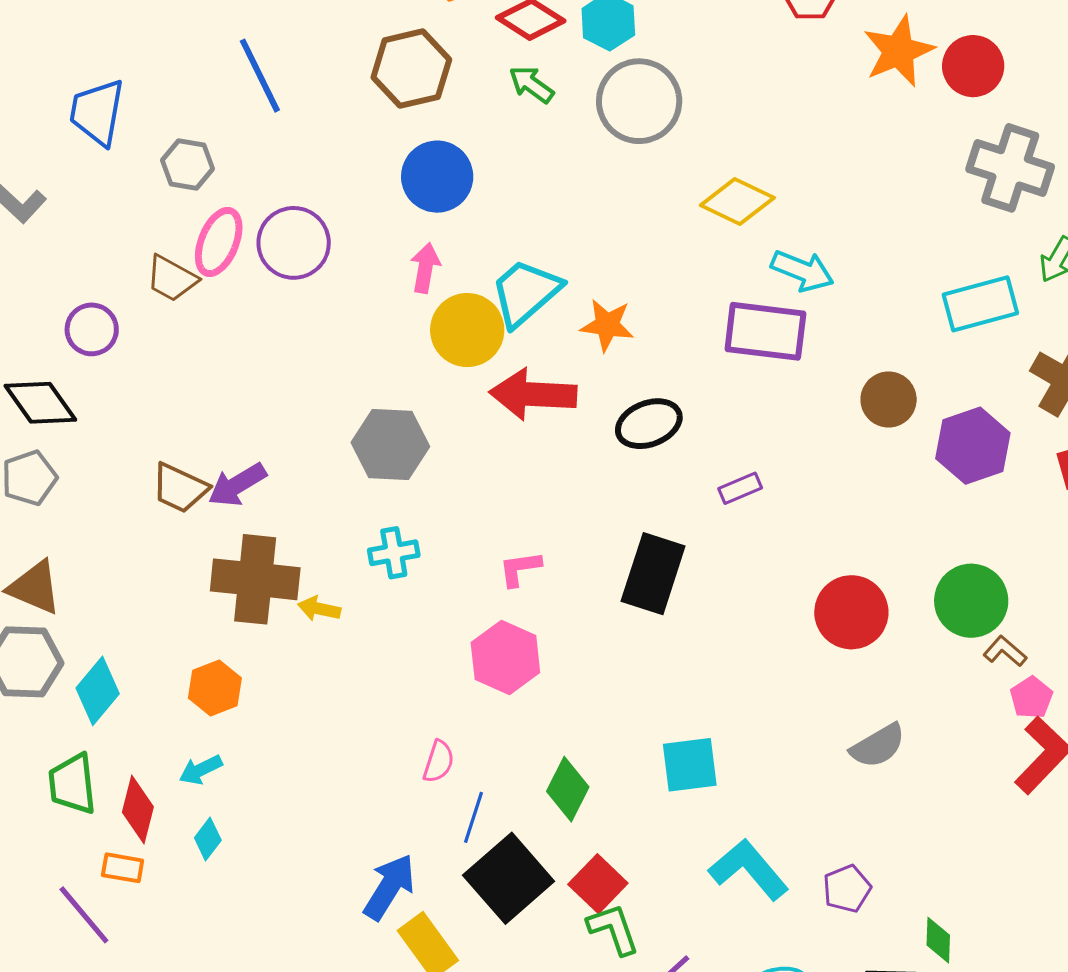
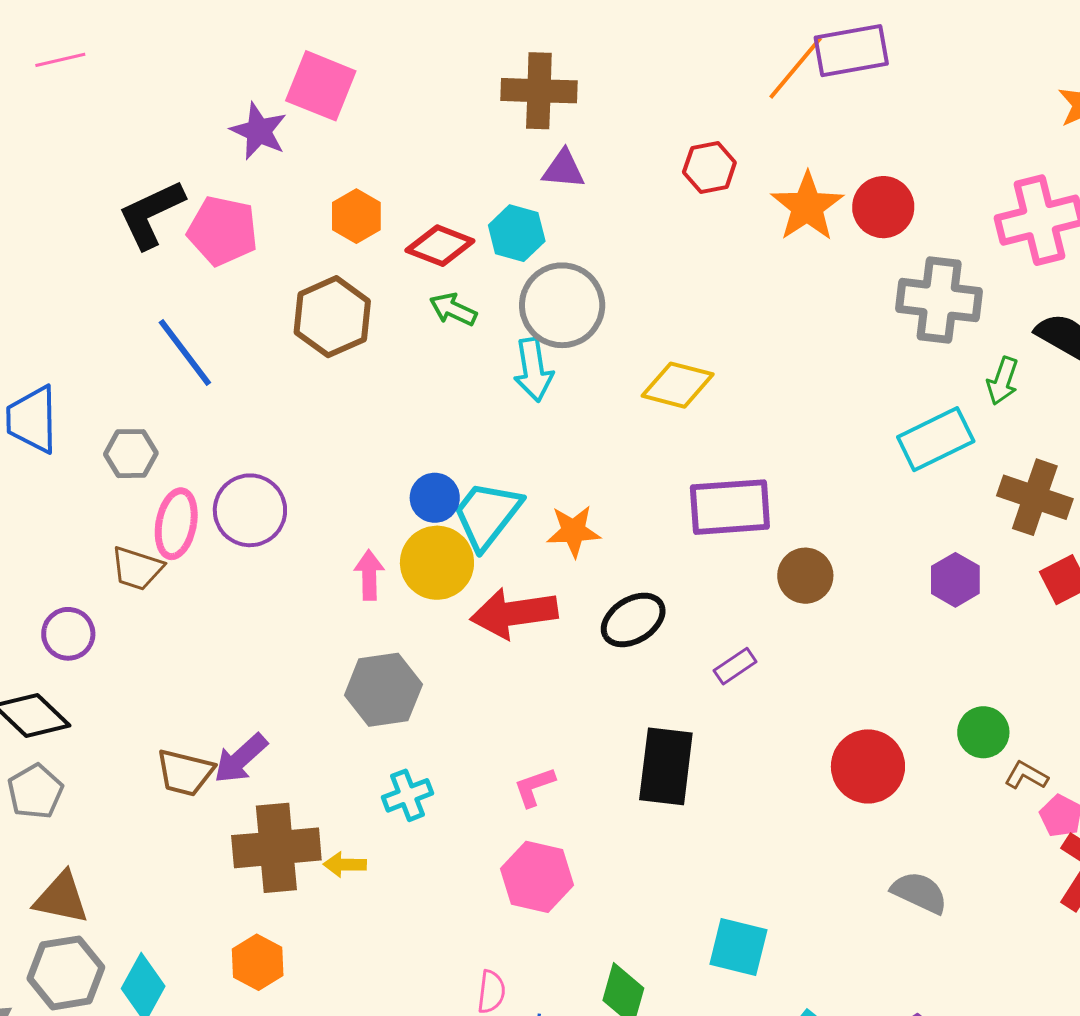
blue circle: (437, 177) -> (435, 498), moved, size x0.7
pink arrow: (425, 268) -> (369, 575), moved
cyan arrow: (802, 271) -> (533, 370), moved, turned 70
brown circle: (889, 399) -> (805, 576), moved
purple hexagon: (973, 446) -> (955, 580), size x0.7
green circle: (971, 601) -> (983, 732), size x0.7
gray semicircle: (878, 746) -> (919, 893), turned -114
cyan square: (690, 765) -> (738, 947), turned 32

